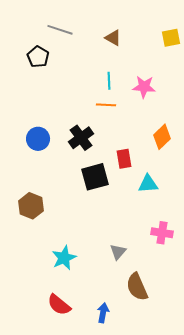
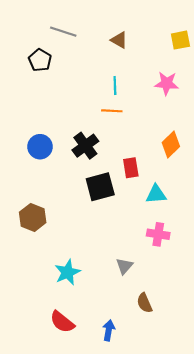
pink star: (144, 87) -> (167, 83), moved
pink cross: (162, 233) -> (158, 234), moved
brown semicircle: (137, 287) -> (144, 303), size x0.7

